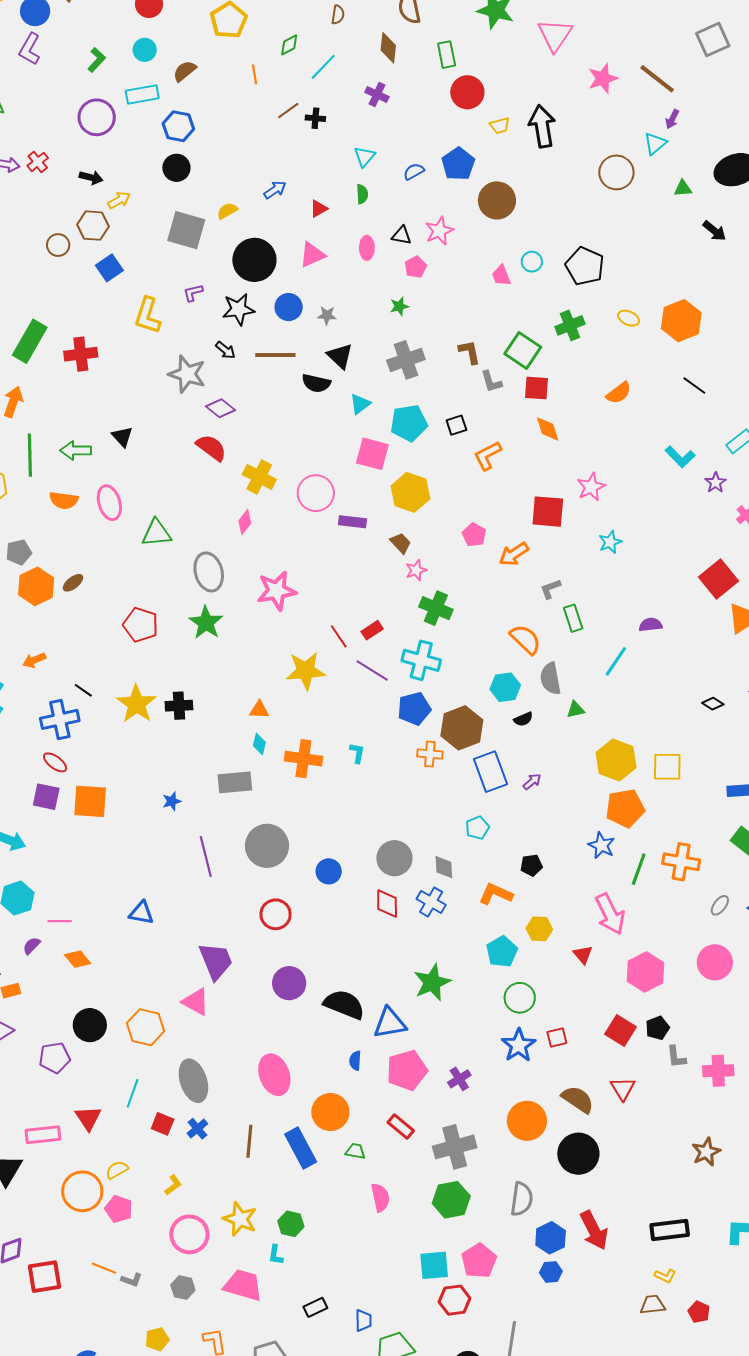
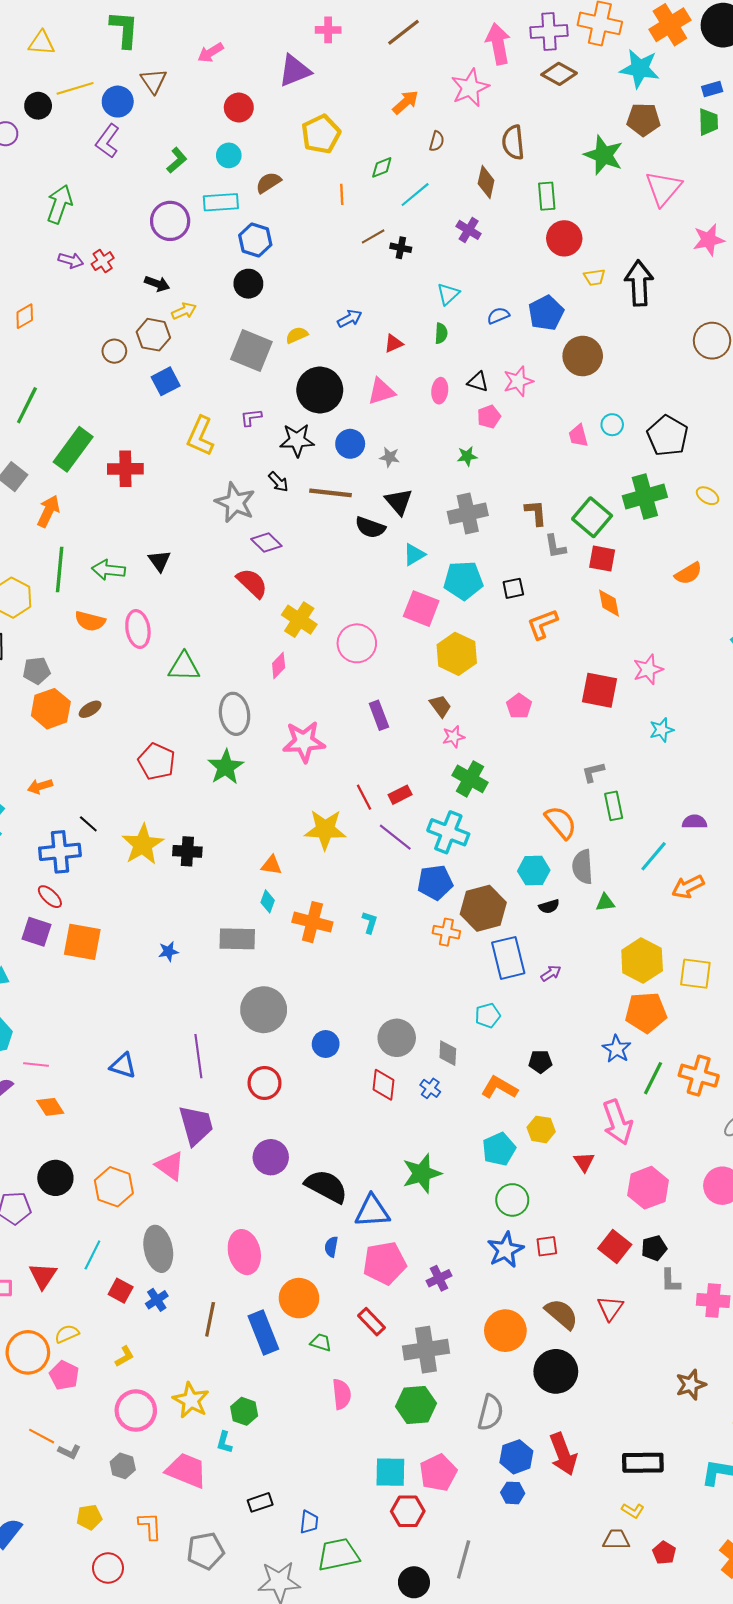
green cross: (570, 325) -> (645, 496), size x1.4
purple rectangle: (353, 522) -> (379, 715), moved, turned 56
orange arrow: (514, 554) -> (688, 887), moved
purple line: (206, 856) -> (198, 1056), moved
blue cross: (431, 902) -> (430, 1088), size x0.7

